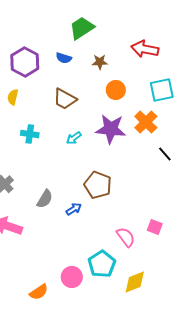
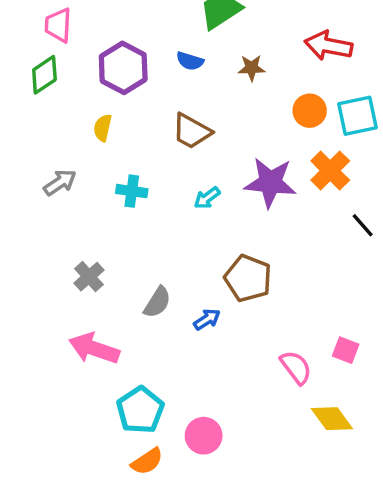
orange circle: (116, 90) -> (310, 111), moved
cyan pentagon: (102, 264) -> (140, 410), moved
yellow diamond: (135, 282) -> (332, 419), moved, turned 75

